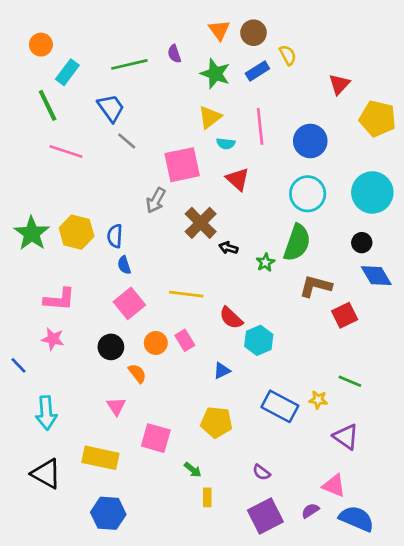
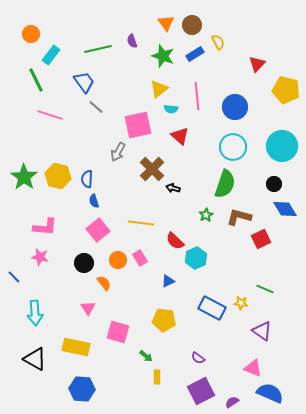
green star: (265, 262) -> (206, 215), moved
purple semicircle: (310, 511) -> (232, 402), moved

